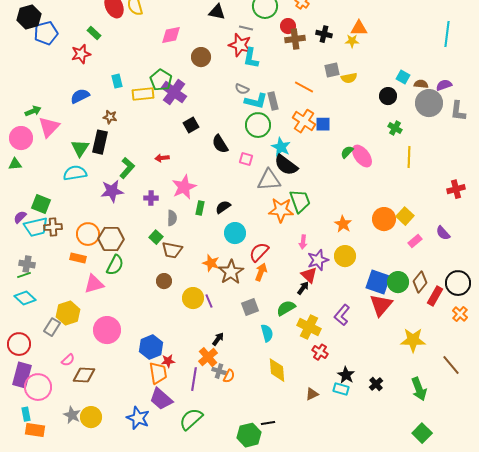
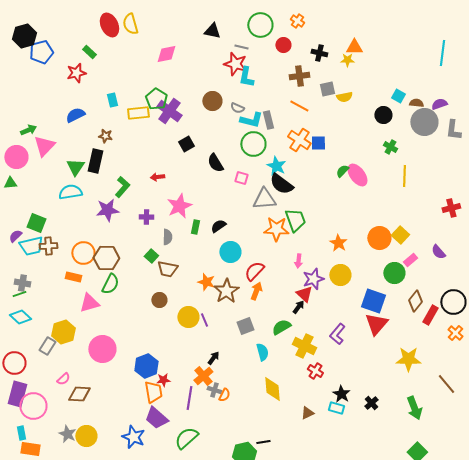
brown cross: (295, 39) -> (299, 76), moved
brown circle: (201, 57) -> (212, 101), moved
green circle: (398, 282) -> (394, 273), moved

